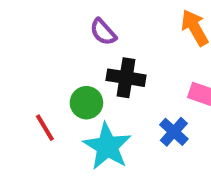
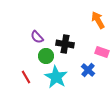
purple semicircle: (103, 32) -> (37, 37), moved
red line: (45, 128) -> (26, 77), moved

